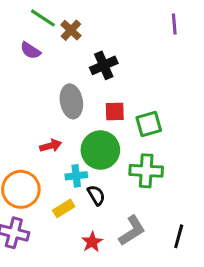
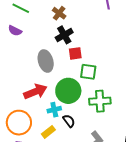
brown cross: (71, 30) -> (59, 13), moved
red square: (115, 111) -> (75, 53), moved
green square: (149, 124) -> (88, 72), moved, turned 30
red arrow: (51, 146) -> (35, 92), size x1.6

